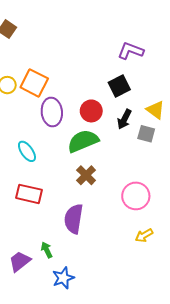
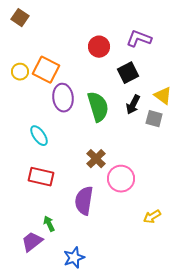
red circle: (91, 111) -> (99, 47), moved
green semicircle: (83, 141) -> (98, 107), moved, turned 96
pink circle: (136, 196) -> (121, 179), moved
green arrow: (47, 250) -> (49, 224), moved

